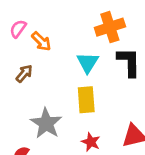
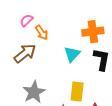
brown arrow: (24, 74) -> (25, 53), size x1.6
yellow rectangle: (86, 100) -> (77, 92), moved

